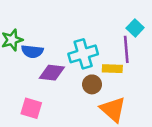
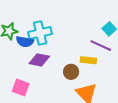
purple line: (126, 49) -> (101, 46), turned -65
cyan cross: (83, 54) -> (40, 33), moved

